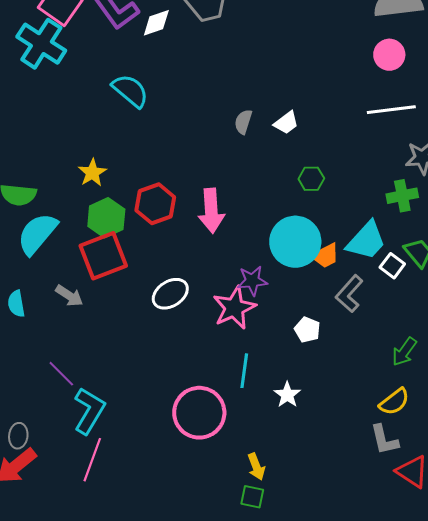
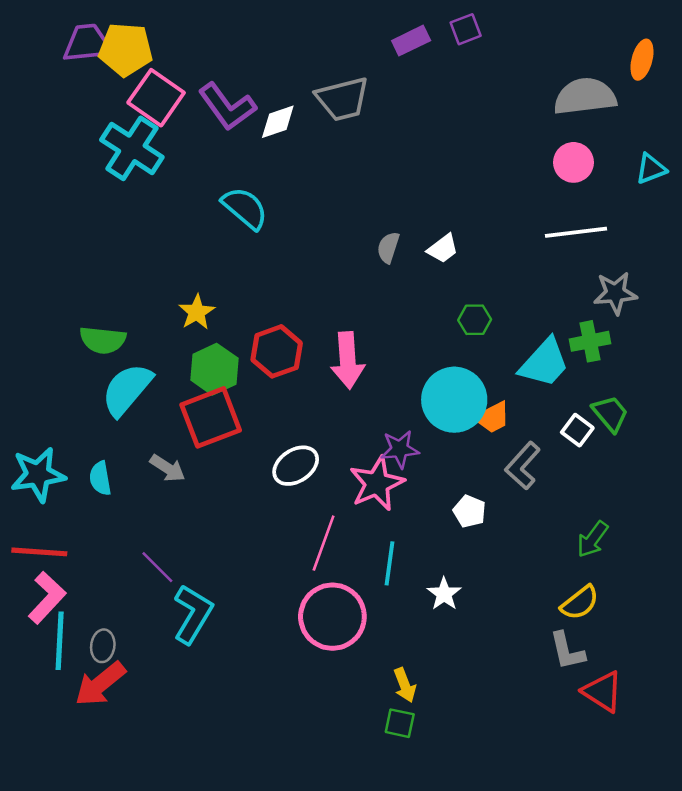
cyan trapezoid: (366, 241) -> (544, 363), moved
pink line: (92, 460) -> (324, 543), moved

